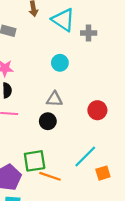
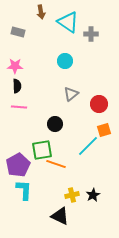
gray triangle: (54, 99) -> (71, 94), moved, turned -42
black circle: (48, 121) -> (55, 124), moved
orange square: (103, 173) -> (104, 130), moved

